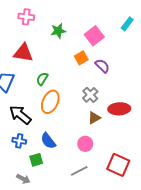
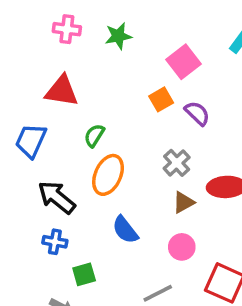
green star: (58, 31) -> (118, 36), moved
blue semicircle: (48, 141) -> (125, 230), moved
pink circle: (85, 144) -> (182, 247), moved

